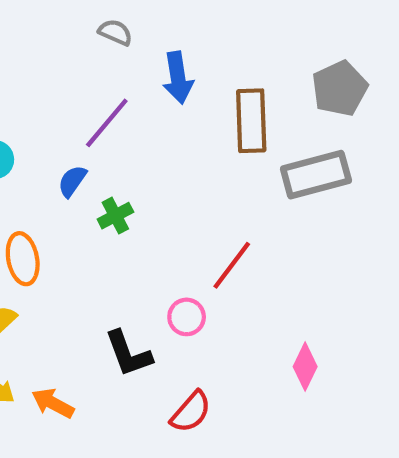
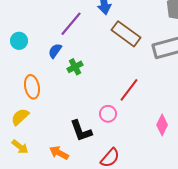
brown rectangle: (251, 121) -> (126, 34), moved, turned -52
pink diamond: (305, 367) -> (162, 125), moved
orange arrow: (53, 403) -> (59, 153), moved

